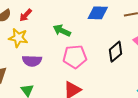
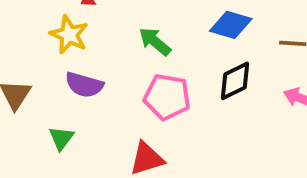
black diamond: (116, 52) -> (235, 81), moved

